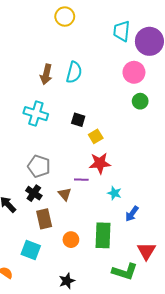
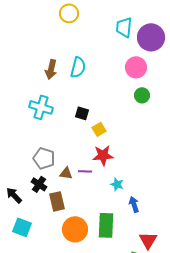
brown triangle: (65, 194) -> (66, 173), moved, turned -40
blue arrow: (132, 214) -> (134, 204), turned 126
brown rectangle: (44, 219) -> (57, 201), moved
orange circle: (71, 240) -> (75, 229), size x1.6
cyan square: (31, 250) -> (22, 227), moved

